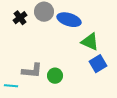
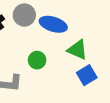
green circle: (55, 76) -> (37, 60), moved

